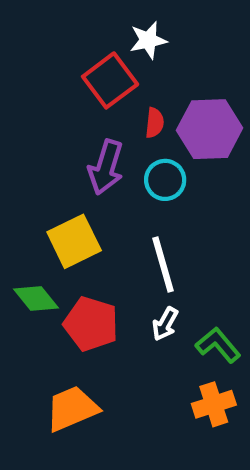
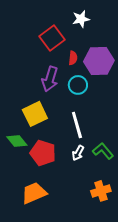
white star: (148, 40) -> (81, 19), moved
green L-shape: (218, 345) -> (103, 151), moved

